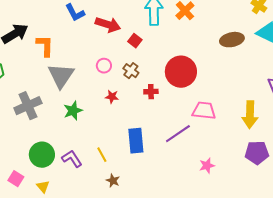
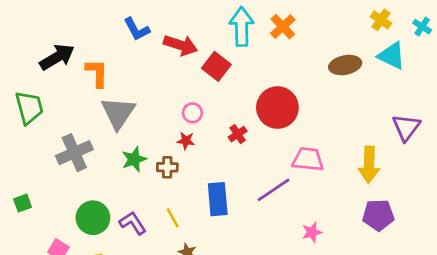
red square: (135, 41) -> (216, 66), size x1.5
pink circle: (104, 66) -> (192, 113), moved
brown cross: (131, 71) -> (167, 167), moved, turned -35
red cross: (151, 92) -> (238, 134), turned -32

